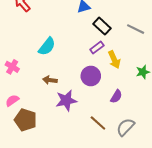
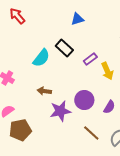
black rectangle: (102, 26) -> (64, 48), moved
purple circle: (91, 76) -> (84, 100), moved
brown pentagon: (25, 120) -> (20, 130), turned -30

